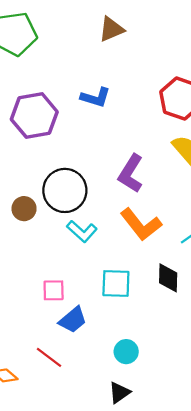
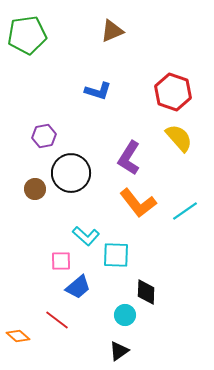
purple hexagon: (34, 116) -> (44, 136), moved, size x0.6
cyan L-shape: (82, 231) -> (86, 236), moved
black diamond: (168, 278) -> (146, 292), moved

